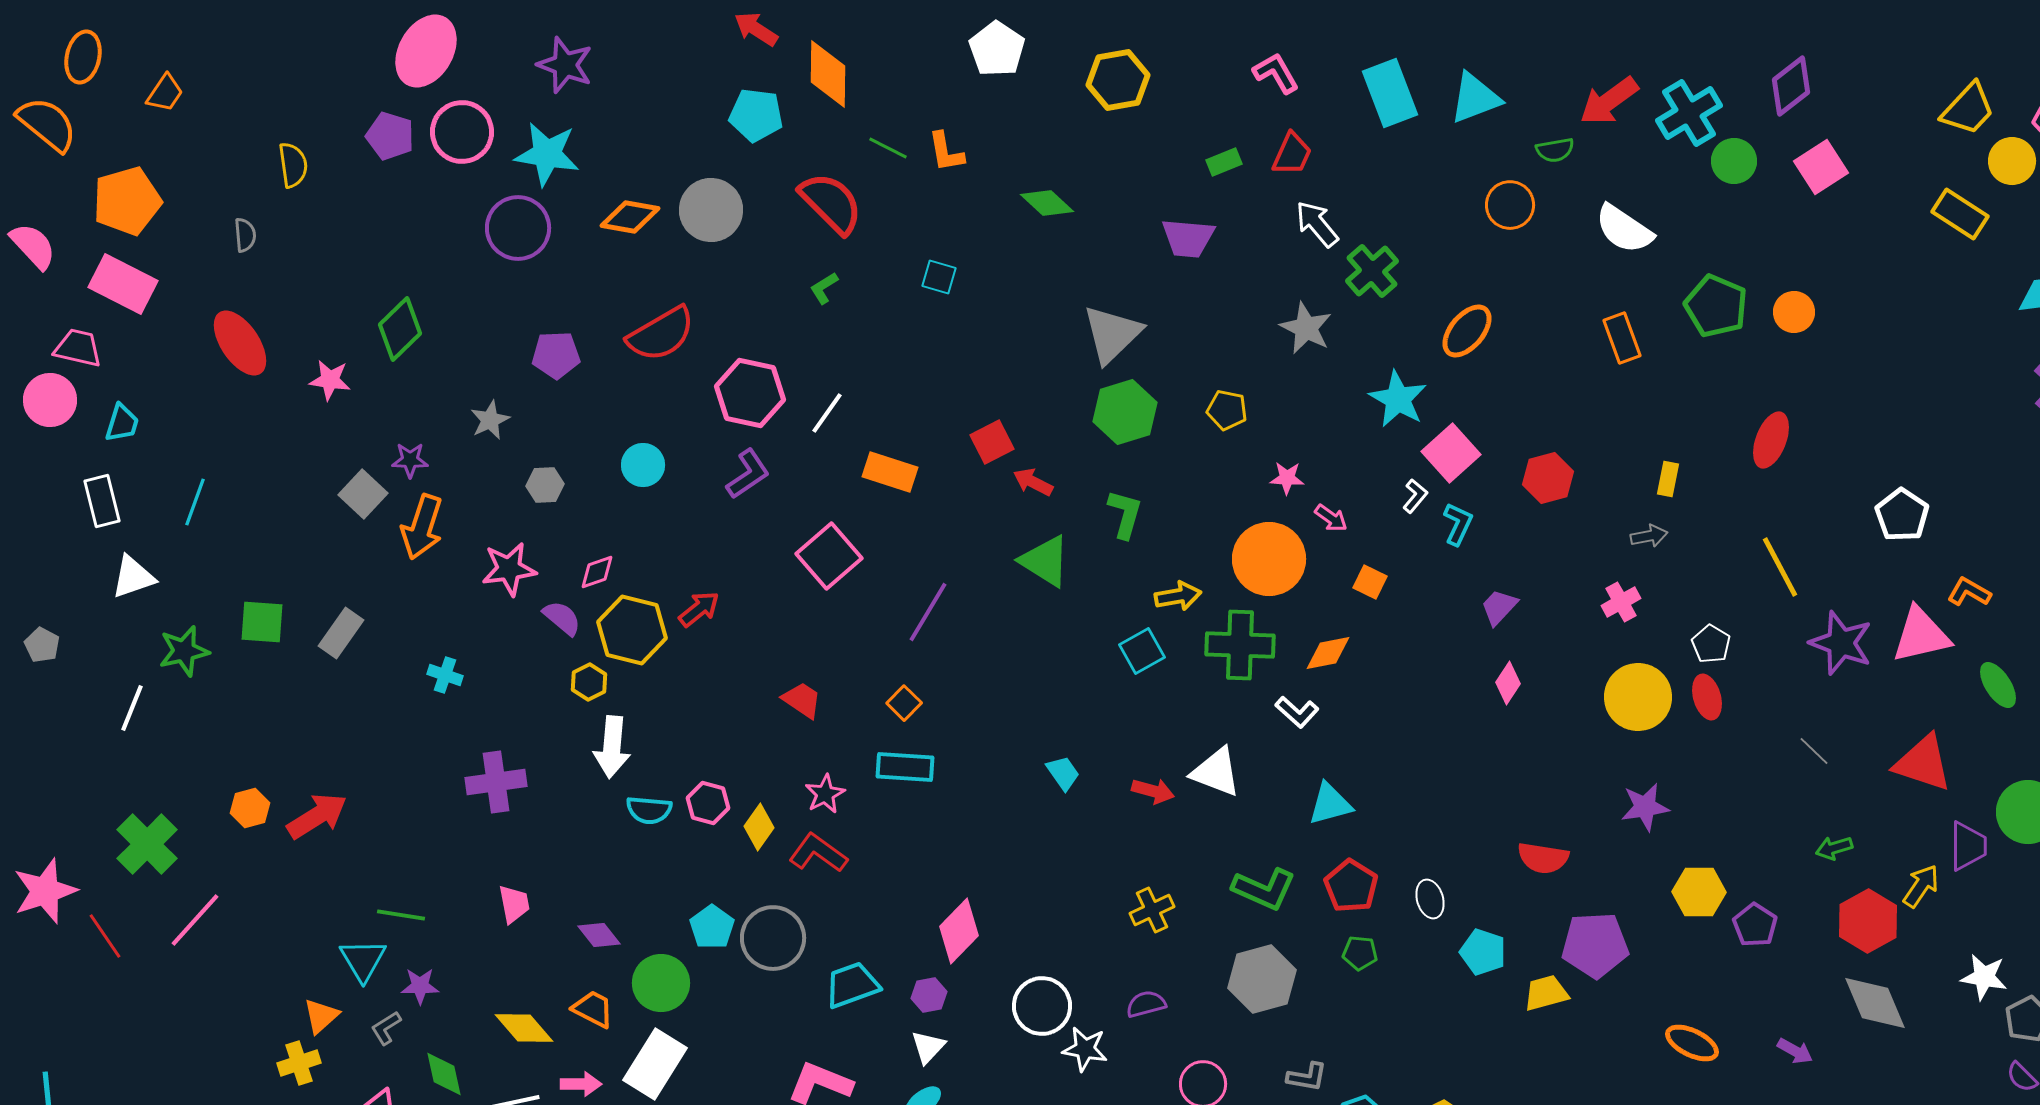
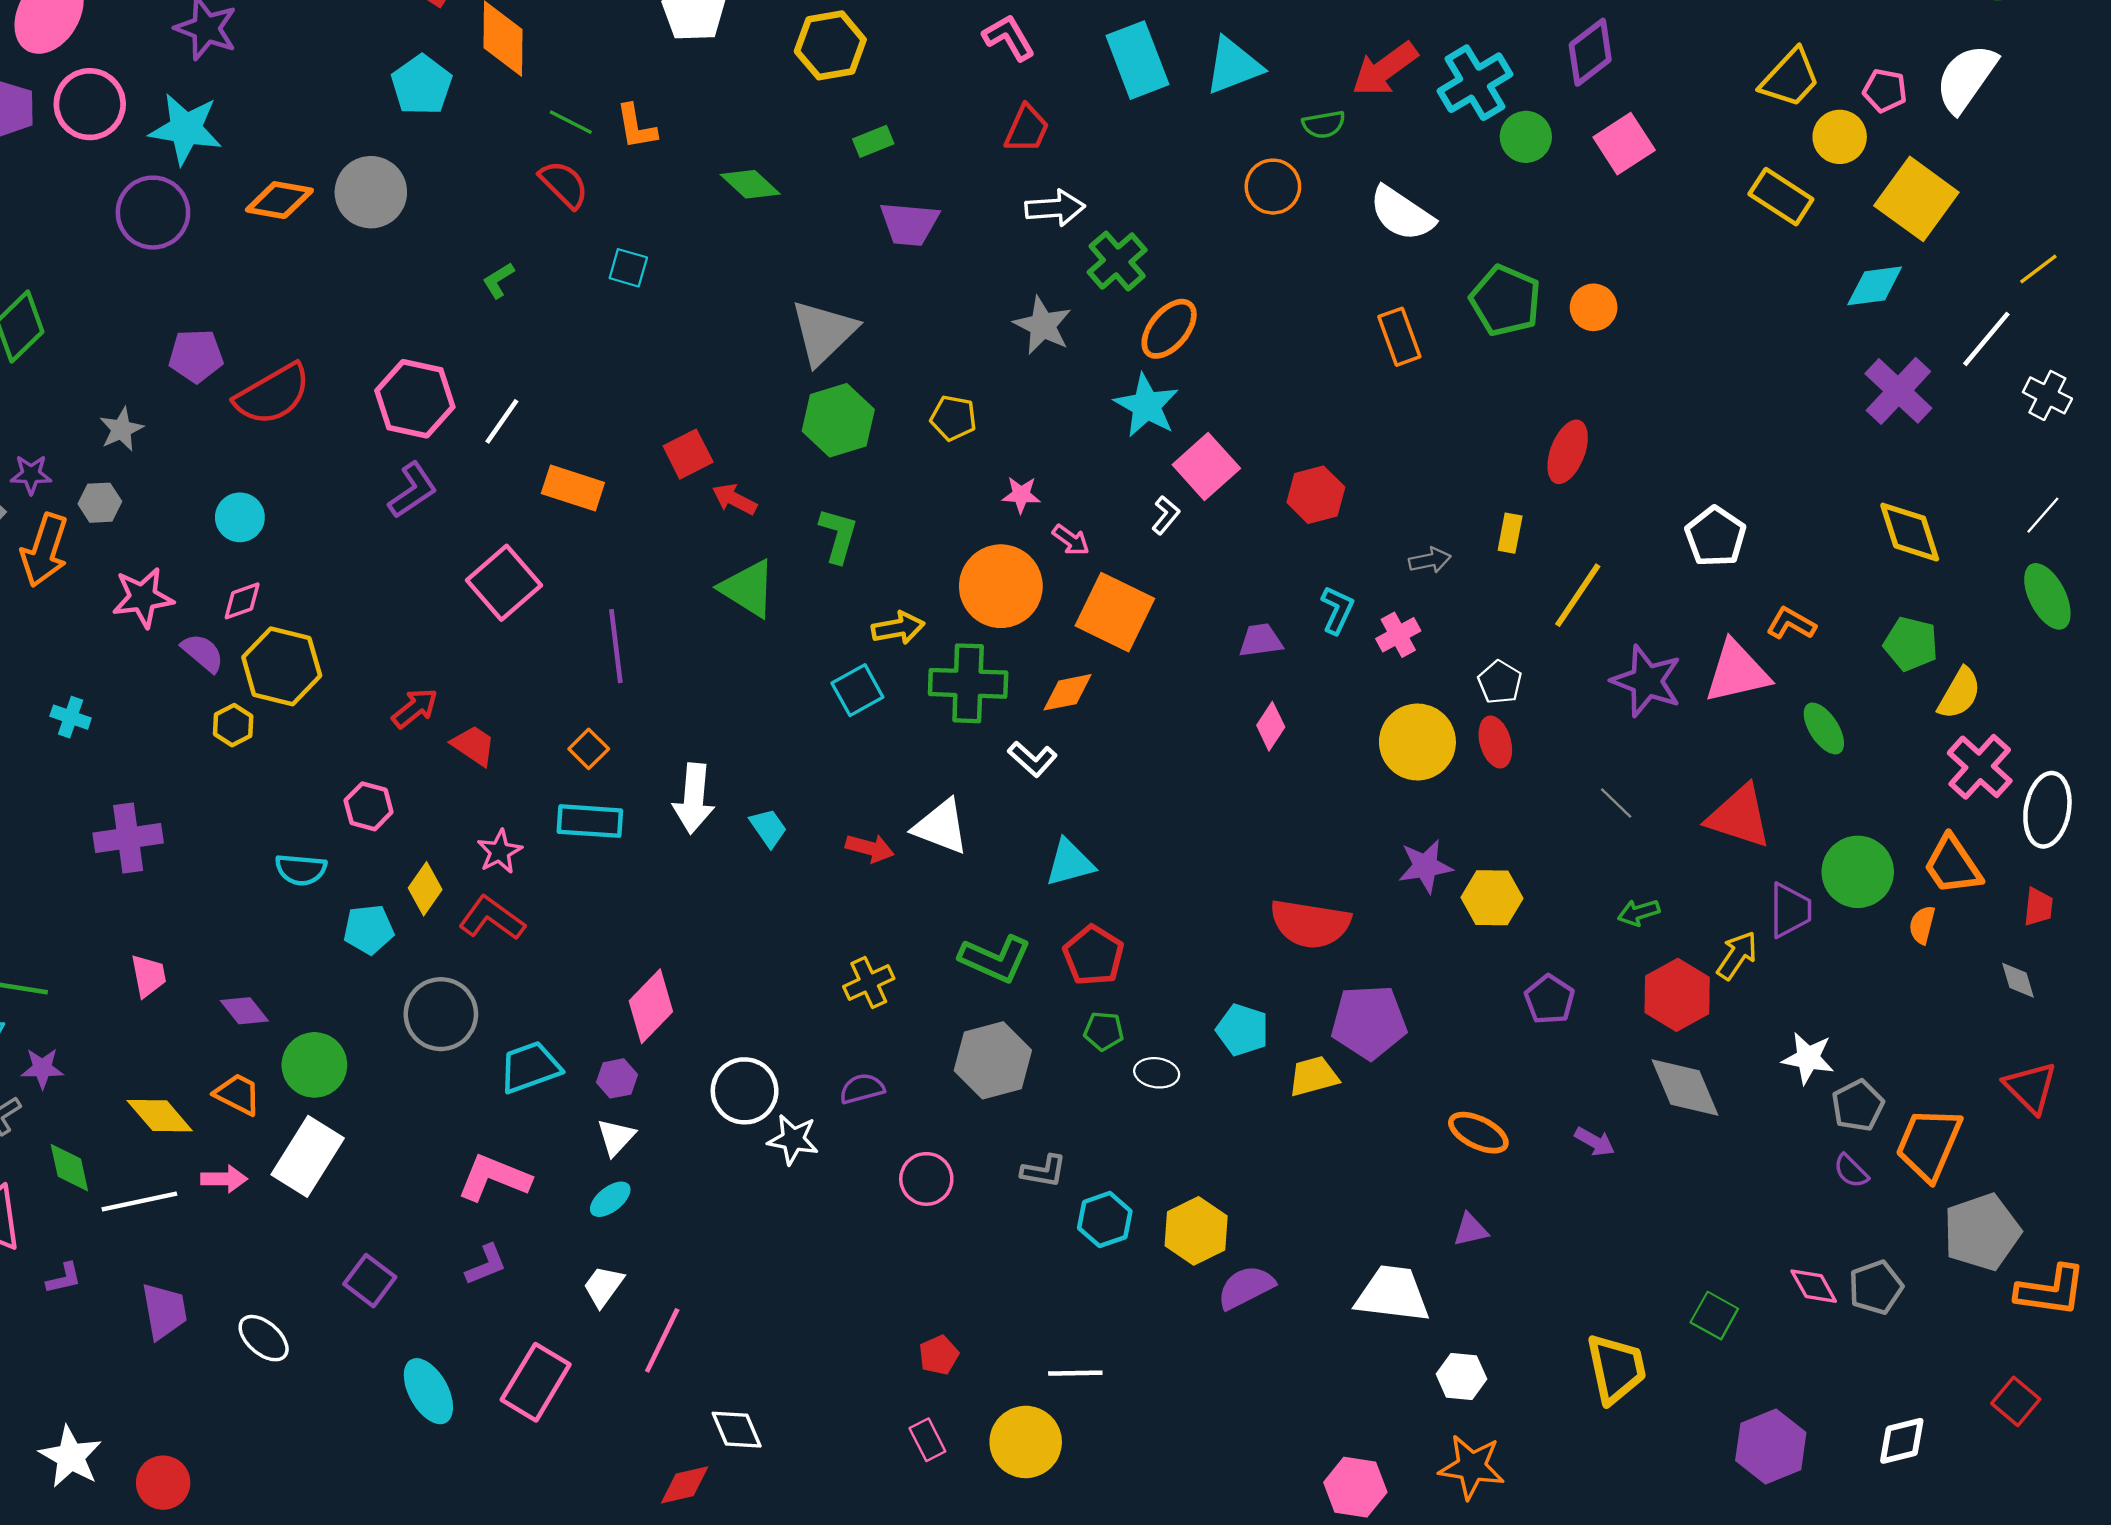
cyan pentagon: (756, 115) -> (422, 85), turned 30
green rectangle: (1224, 162) -> (873, 141), moved
red semicircle: (831, 203) -> (564, 184), moved, size x0.7
white arrow: (1317, 224) -> (1055, 208), turned 126
orange ellipse: (1467, 331) -> (1169, 329), moved
red semicircle: (661, 334) -> (273, 394), moved
cyan circle: (643, 465) -> (240, 517), moved
yellow rectangle: (1668, 479) -> (1510, 533), moved
gray hexagon: (545, 485) -> (100, 503), moved
cyan L-shape: (1458, 524) -> (1337, 610), moved
yellow line: (1780, 567) -> (1578, 595), turned 62
orange square: (1370, 582) -> (1115, 612), size x2.0
purple trapezoid: (1499, 607) -> (1261, 640), turned 39
red arrow: (699, 609) -> (415, 708), moved
purple line: (928, 612) -> (616, 646), turned -38
white arrow: (612, 747) -> (694, 798), moved
pink hexagon: (708, 803) -> (369, 806), moved
red semicircle: (1543, 858) -> (1310, 924), size x1.4
yellow hexagon: (1699, 892) -> (1492, 898), moved
white ellipse: (1430, 899) -> (1157, 1073), moved, turned -66
cyan pentagon: (712, 927) -> (369, 929), moved, turned 30

